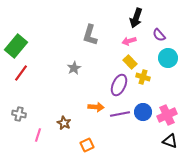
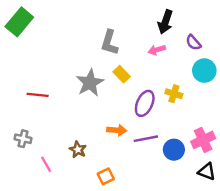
green rectangle: (16, 46) -> (19, 22), moved
yellow rectangle: (130, 62) -> (122, 74), moved
gray star: (74, 68) -> (90, 83), size x1.6
red line: (21, 73) -> (38, 95), moved, turned 60
blue circle: (143, 112) -> (174, 150), moved
pink line: (38, 135) -> (46, 164), turned -48

